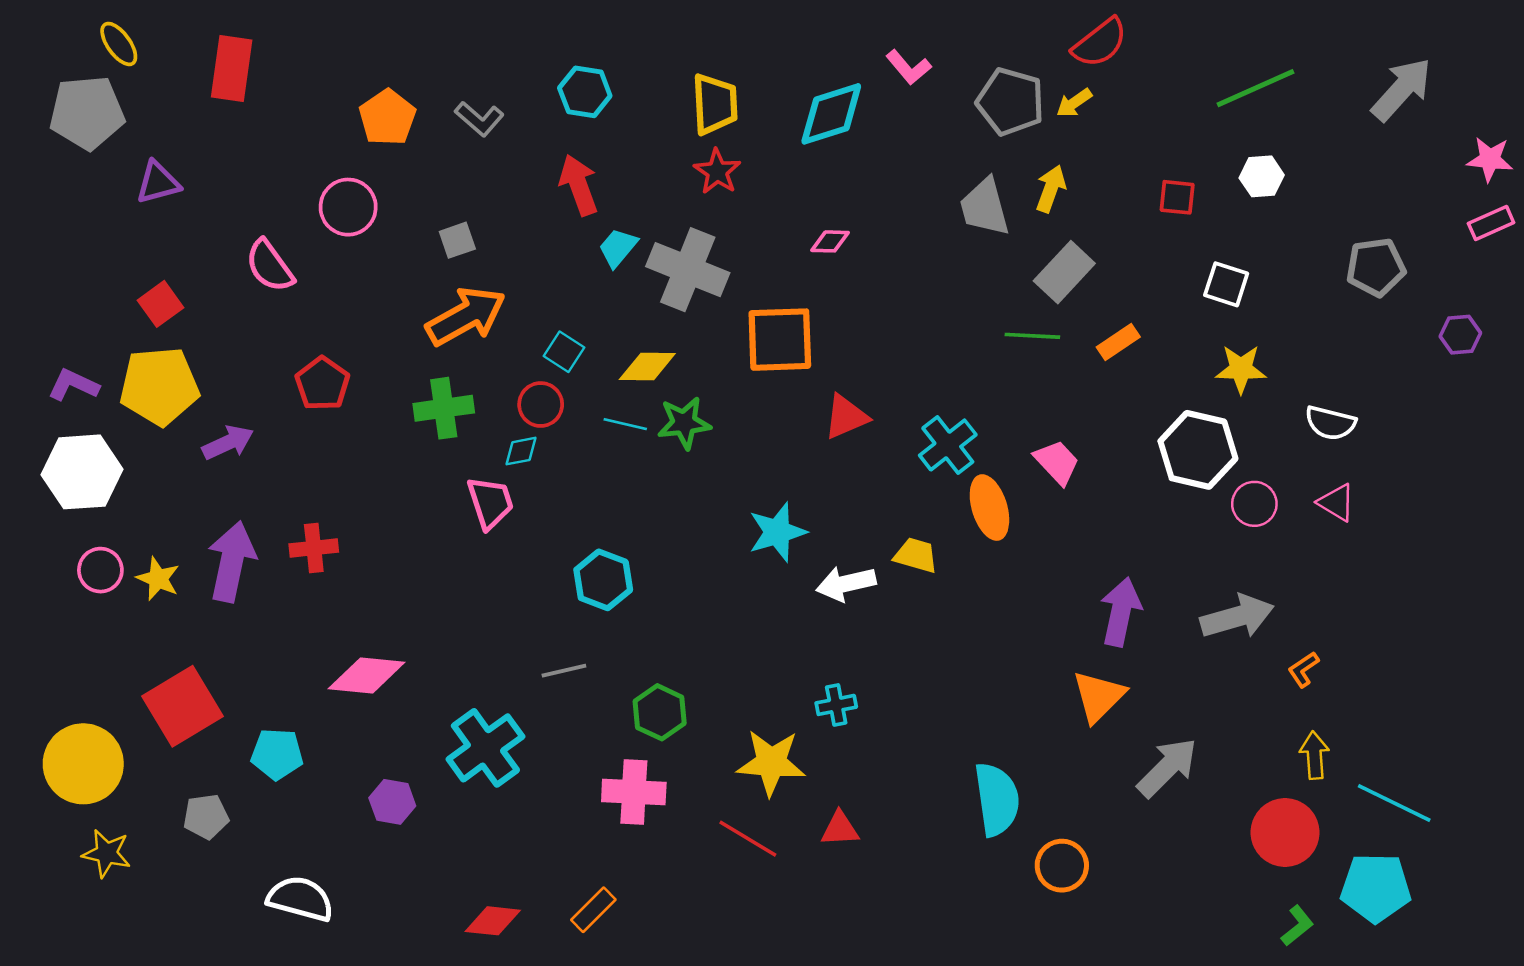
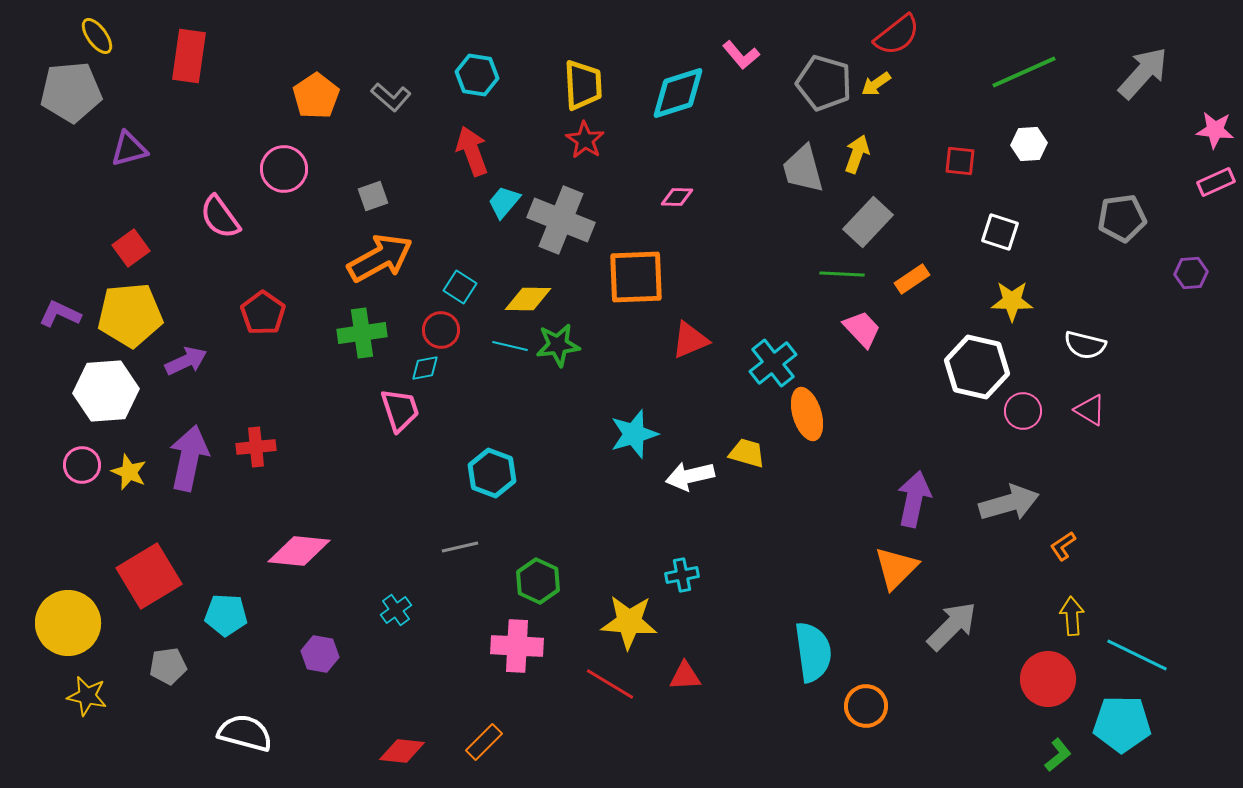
pink trapezoid: (1057, 462) -> (862, 329), moved
white hexagon: (82, 472) -> (106, 391), moved
cyan cross: (485, 748) -> (396, 610), size x0.5

